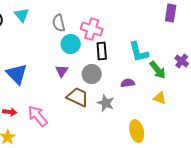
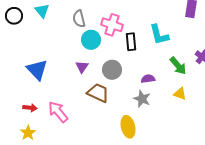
black rectangle: (102, 51) -> (131, 42), moved
cyan L-shape: (139, 52) -> (159, 35), moved
gray star: (106, 103) -> (142, 99), moved
yellow ellipse: (137, 131) -> (128, 127), moved

